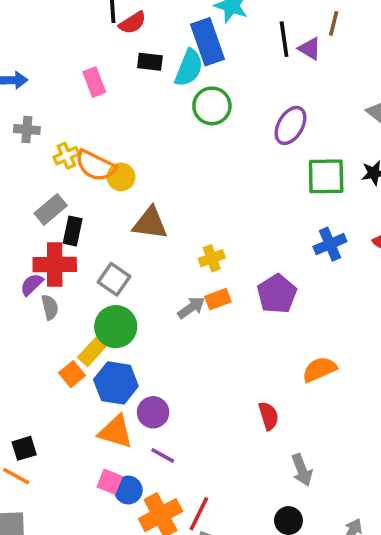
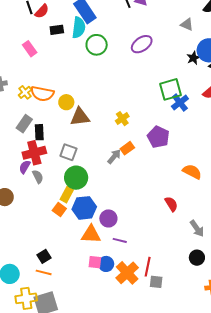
purple ellipse: (290, 125) -> (142, 44), turned 40
green square: (326, 176) -> (171, 89), moved
yellow circle: (121, 177) -> (66, 102), moved
yellow cross: (212, 258) -> (122, 119), moved
orange semicircle: (319, 369) -> (192, 172), turned 66

